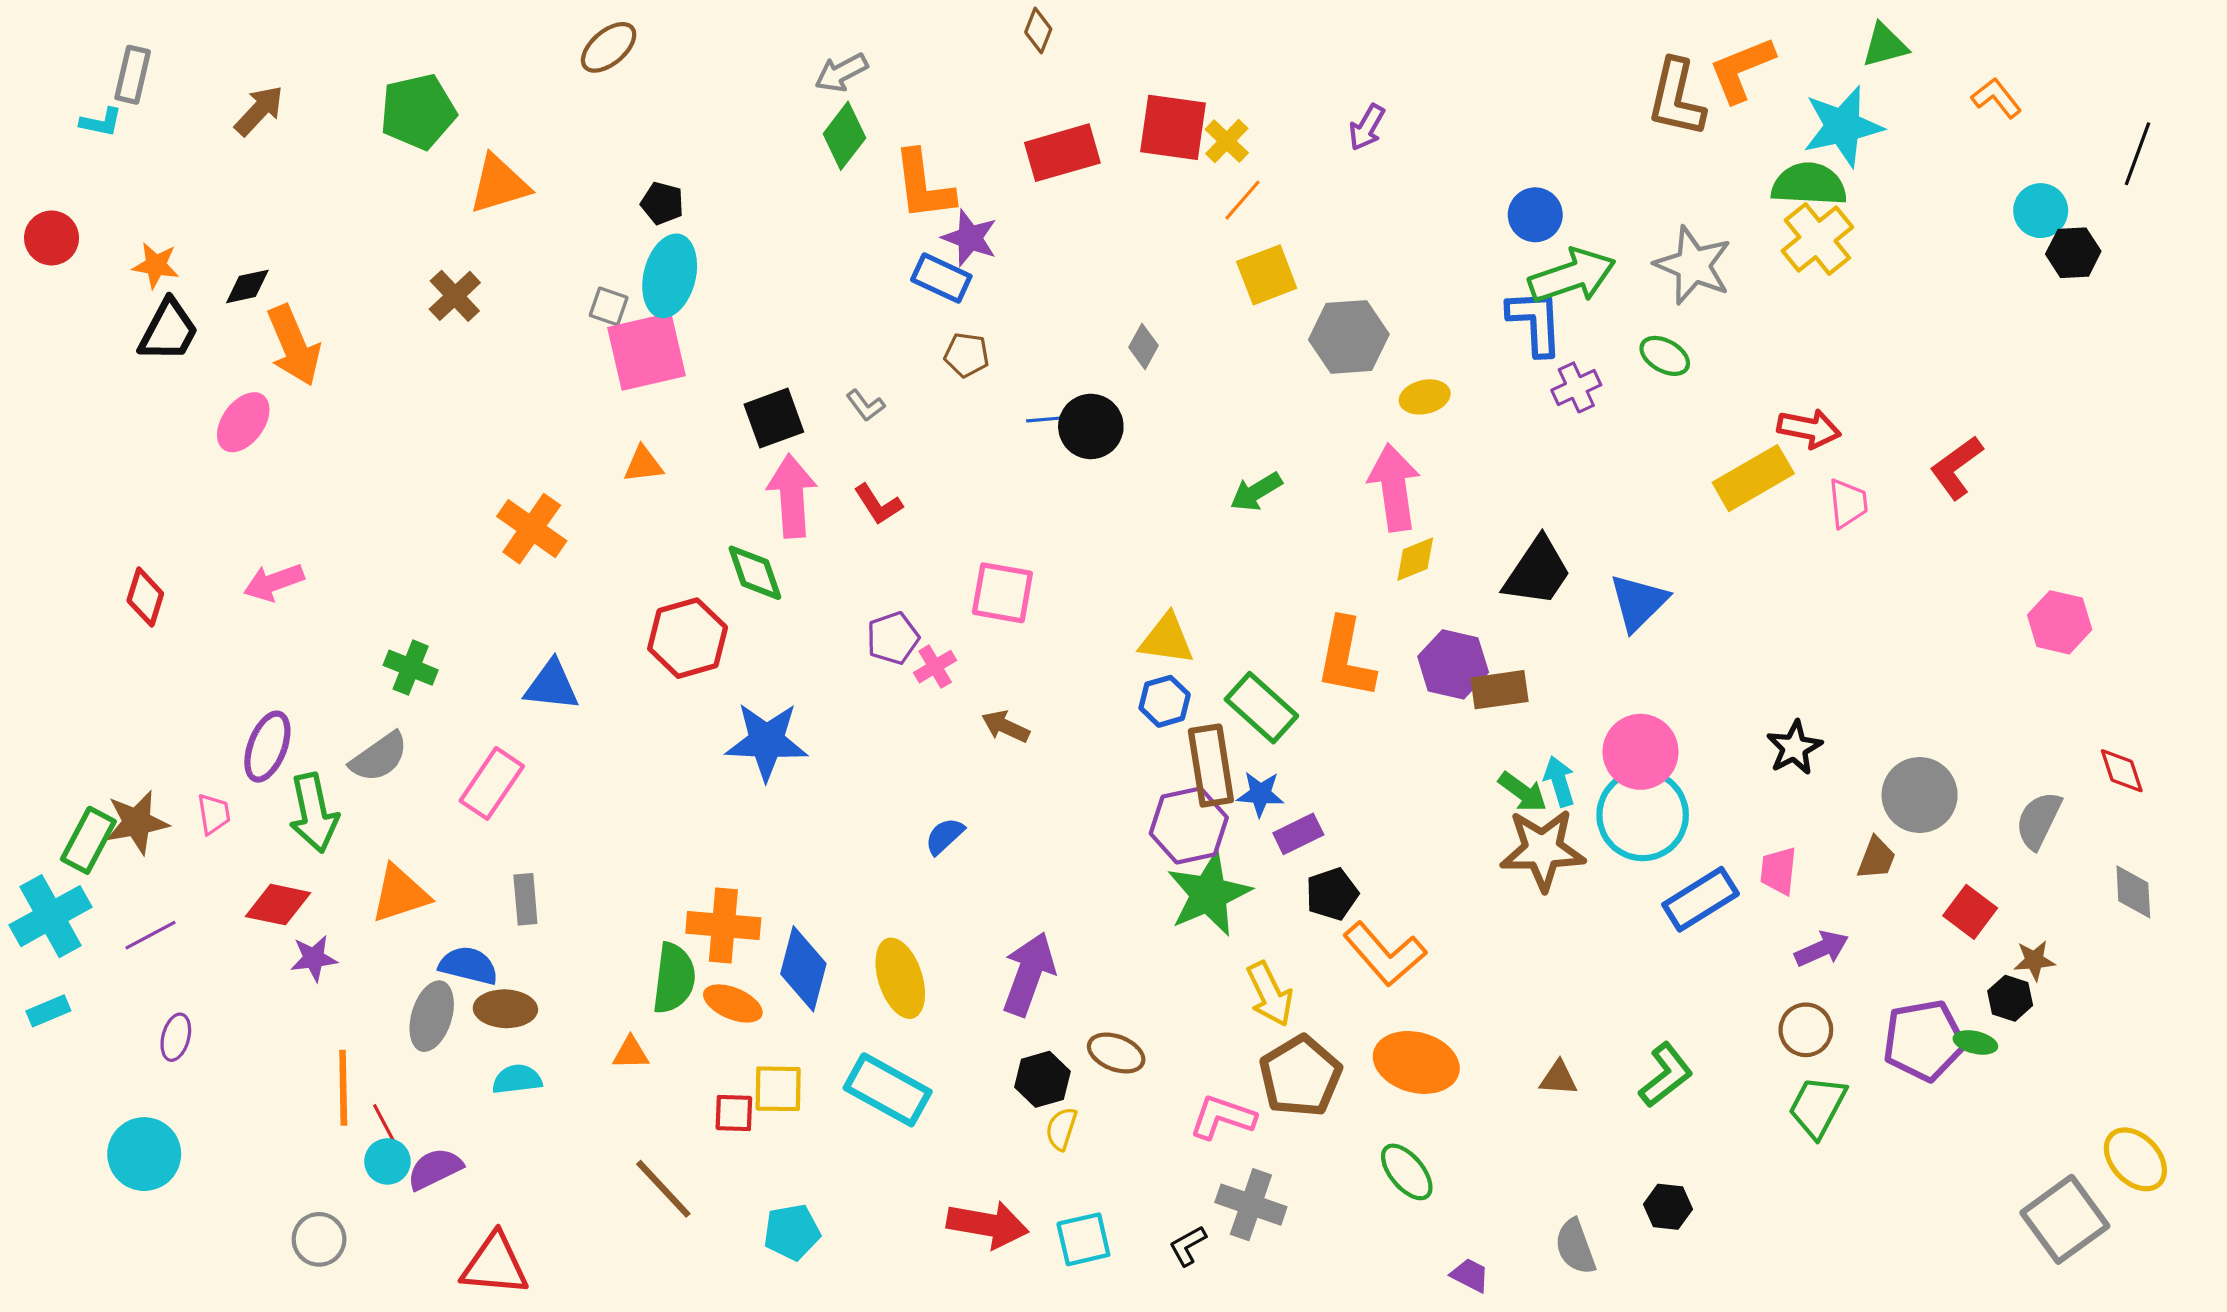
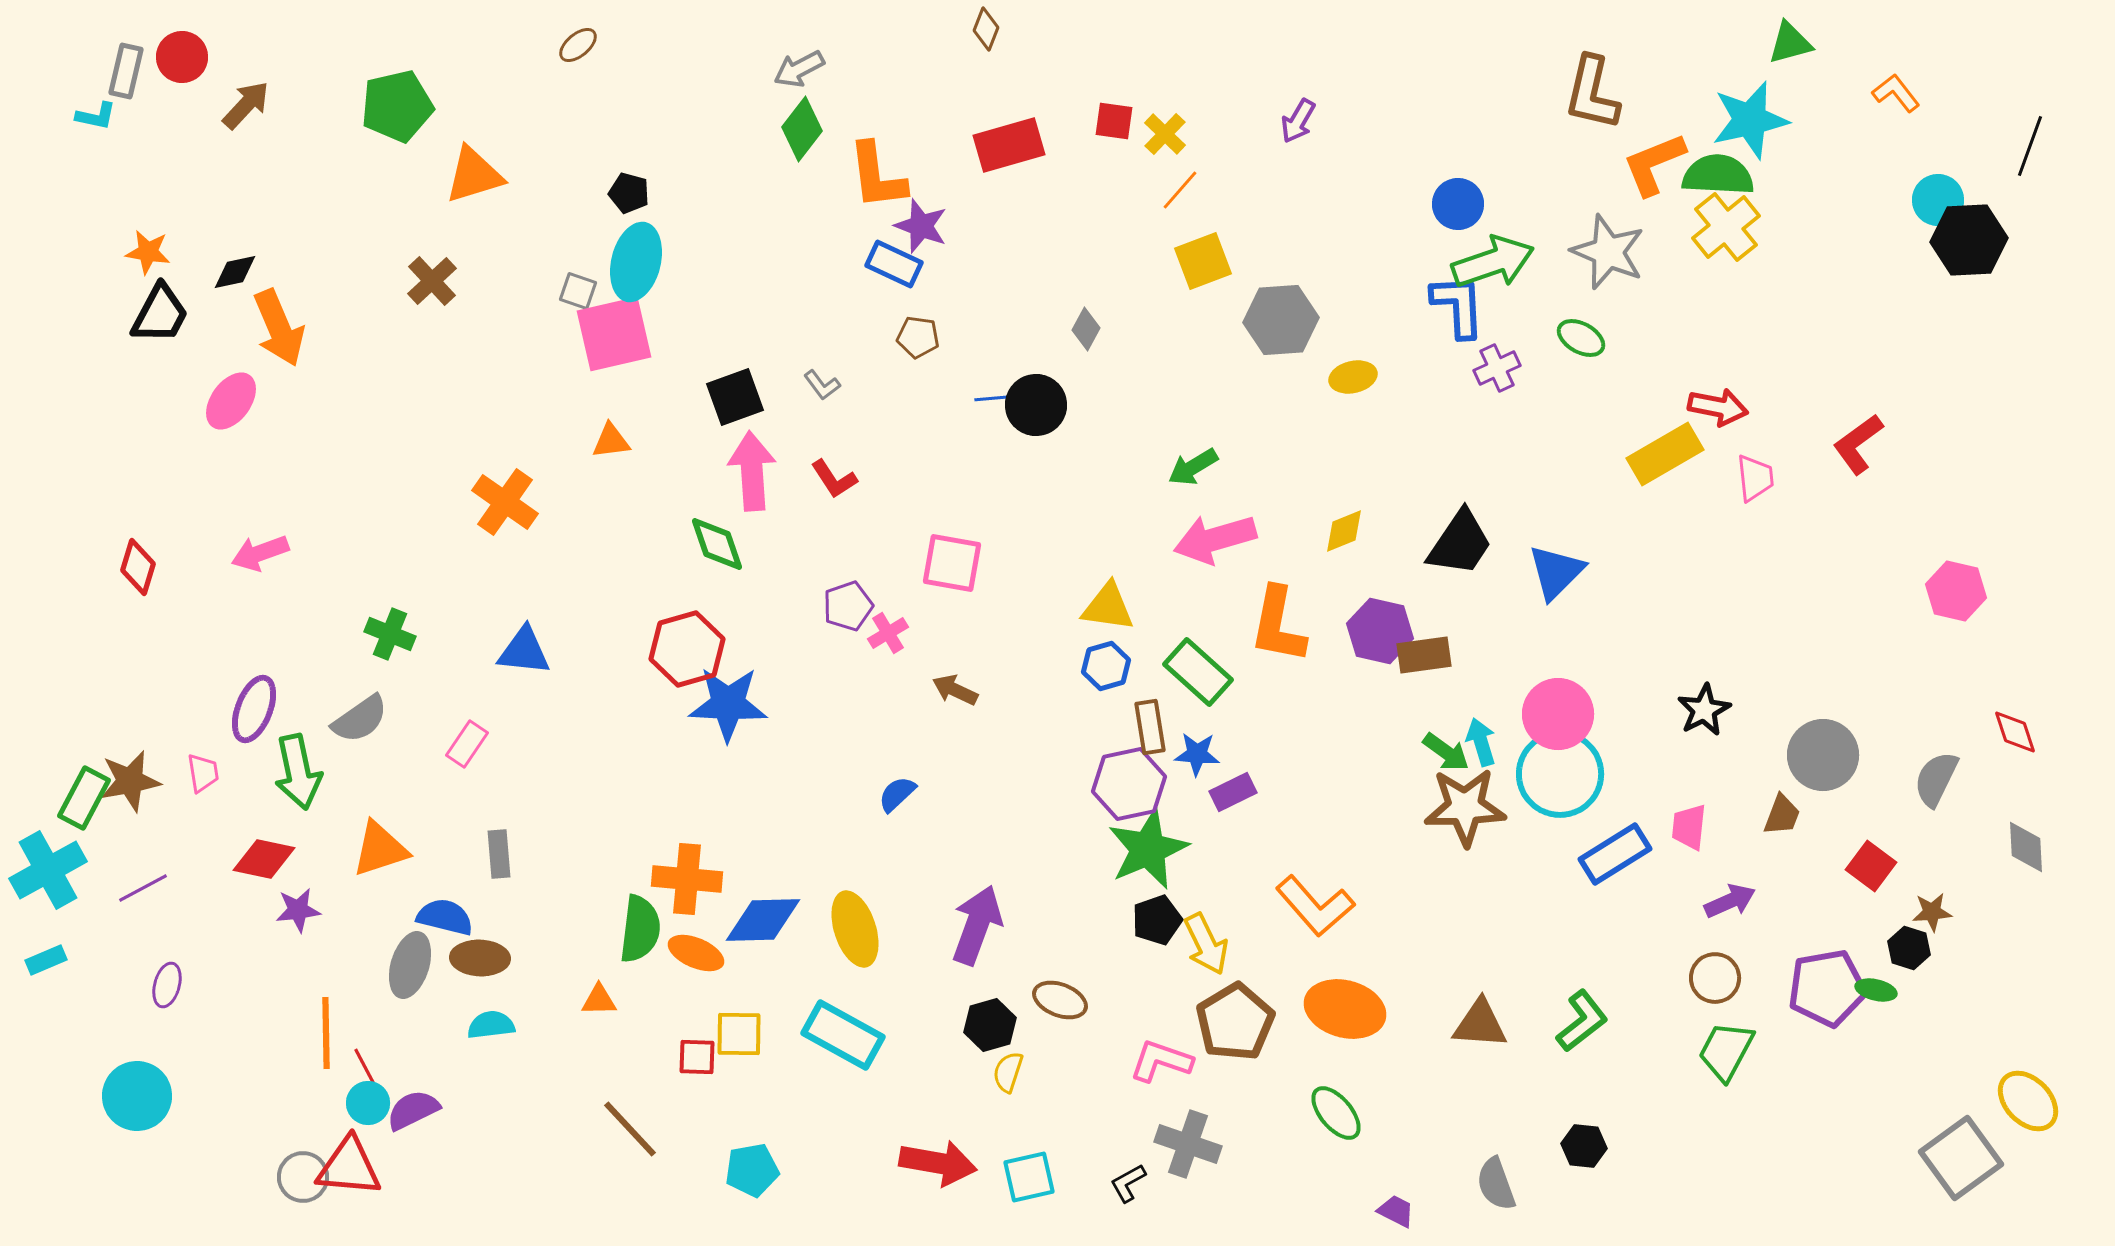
brown ellipse: (609, 47) -> (578, 45), size x0.7
orange L-shape: (1742, 69) -> (1654, 164), moved
red square: (1173, 127) -> (1114, 121), size x0.6
red circle: (52, 238) -> (182, 57), moved
black hexagon: (2073, 253) -> (1969, 240), size x1.5
pink arrow: (1394, 488) -> (1215, 539), moved, turned -98
red hexagon: (688, 638) -> (687, 649), moved
brown rectangle: (1211, 766) -> (1150, 727), size x0.7
pink rectangle: (492, 783) -> (467, 744), size x0.7
black pentagon: (1332, 894) -> (1157, 920), moved
blue diamond: (803, 969) -> (763, 920), turned 74
brown triangle: (1558, 1078) -> (1480, 1024), size x1.5
red triangle: (495, 1265) -> (349, 1167), moved

